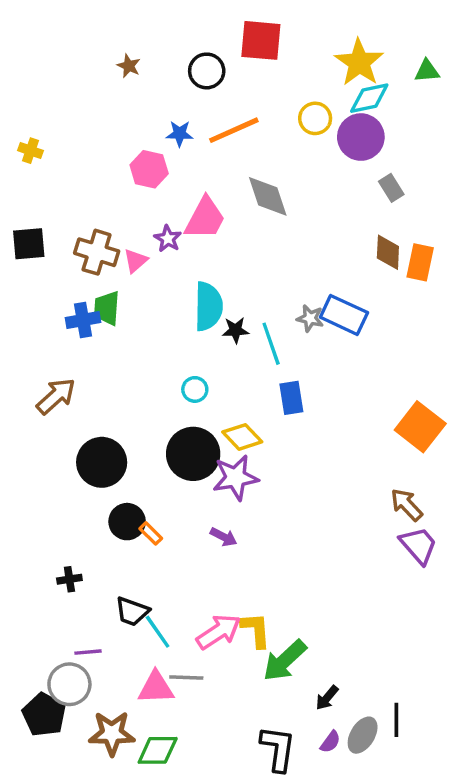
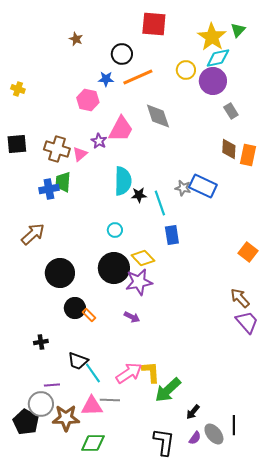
black circle: (207, 71) -> (122, 54), moved
green triangle: (427, 71) -> (238, 30), moved, turned -42
orange square: (420, 427) -> (248, 252), size x0.7
brown star: (112, 733) -> (66, 418), moved
gray ellipse: (363, 735) -> (214, 434), turned -70

